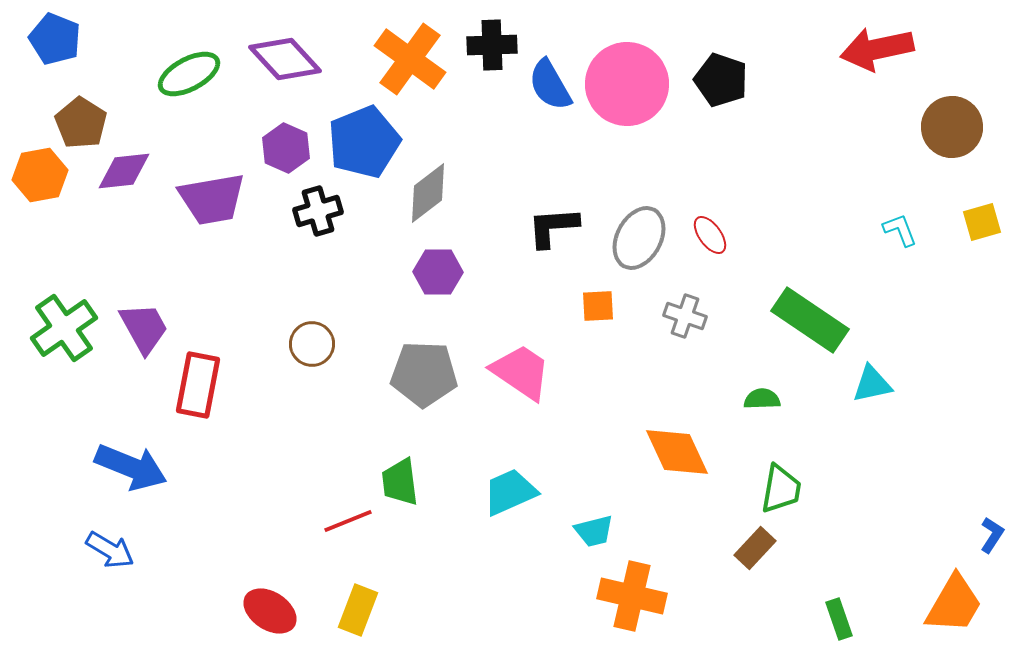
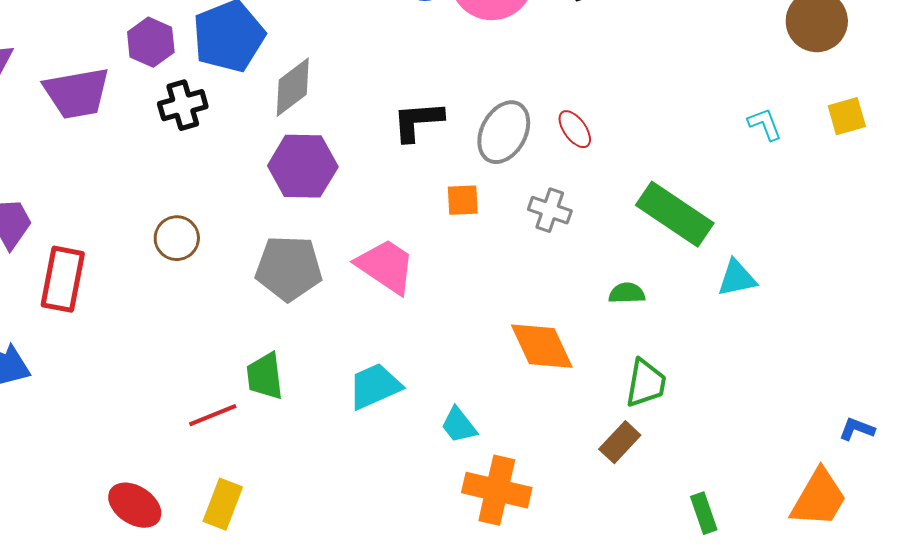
purple hexagon: (438, 272) -> (303, 166), size x1.4
cyan trapezoid: (594, 531) -> (459, 425), turned 66
blue L-shape: (992, 535) -> (857, 429), turned -102

